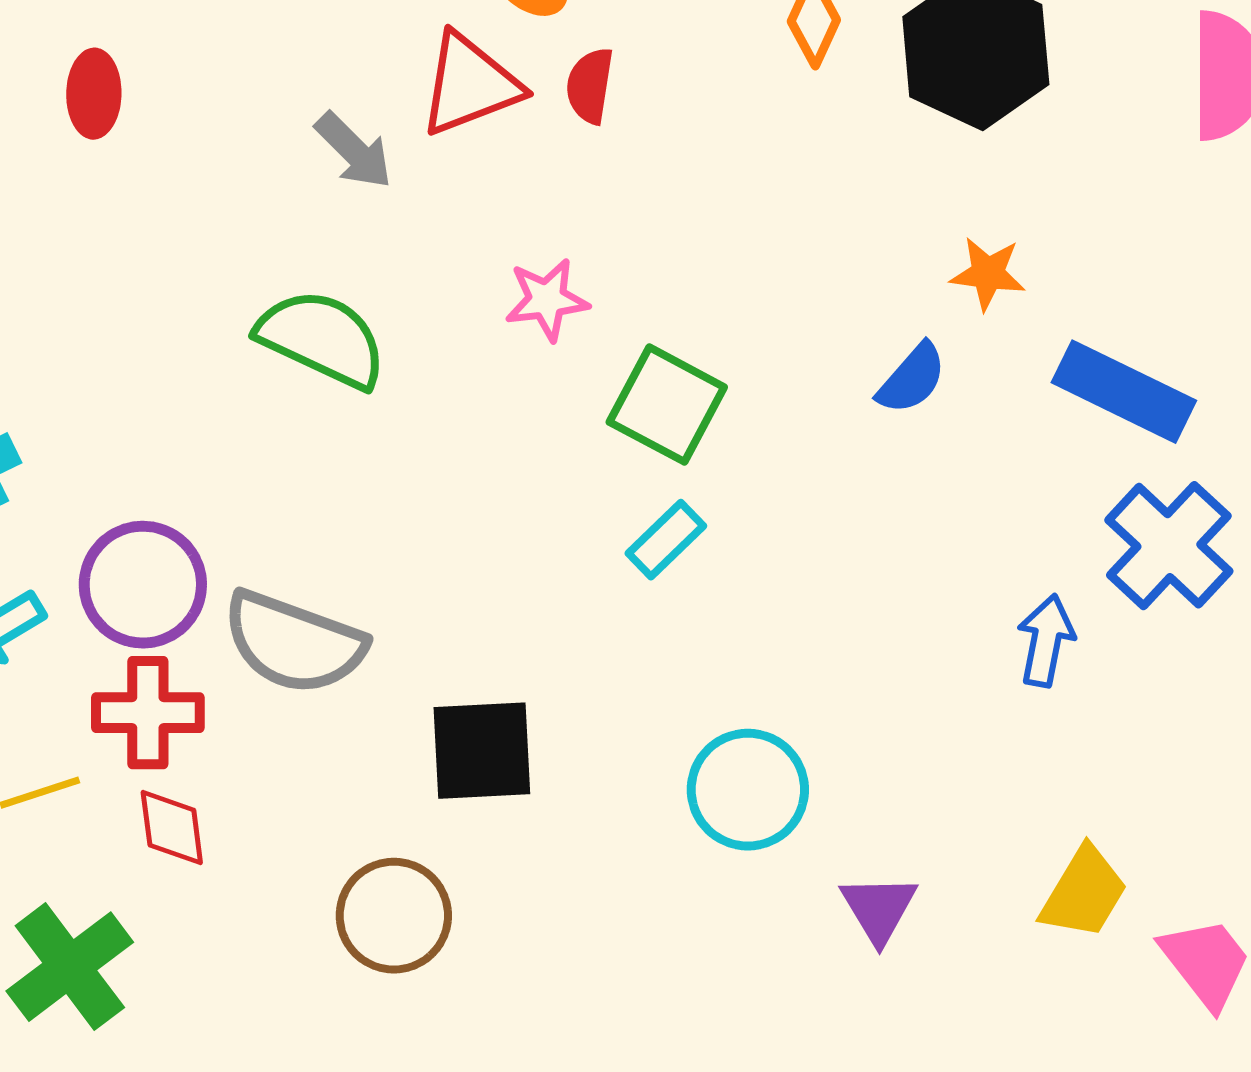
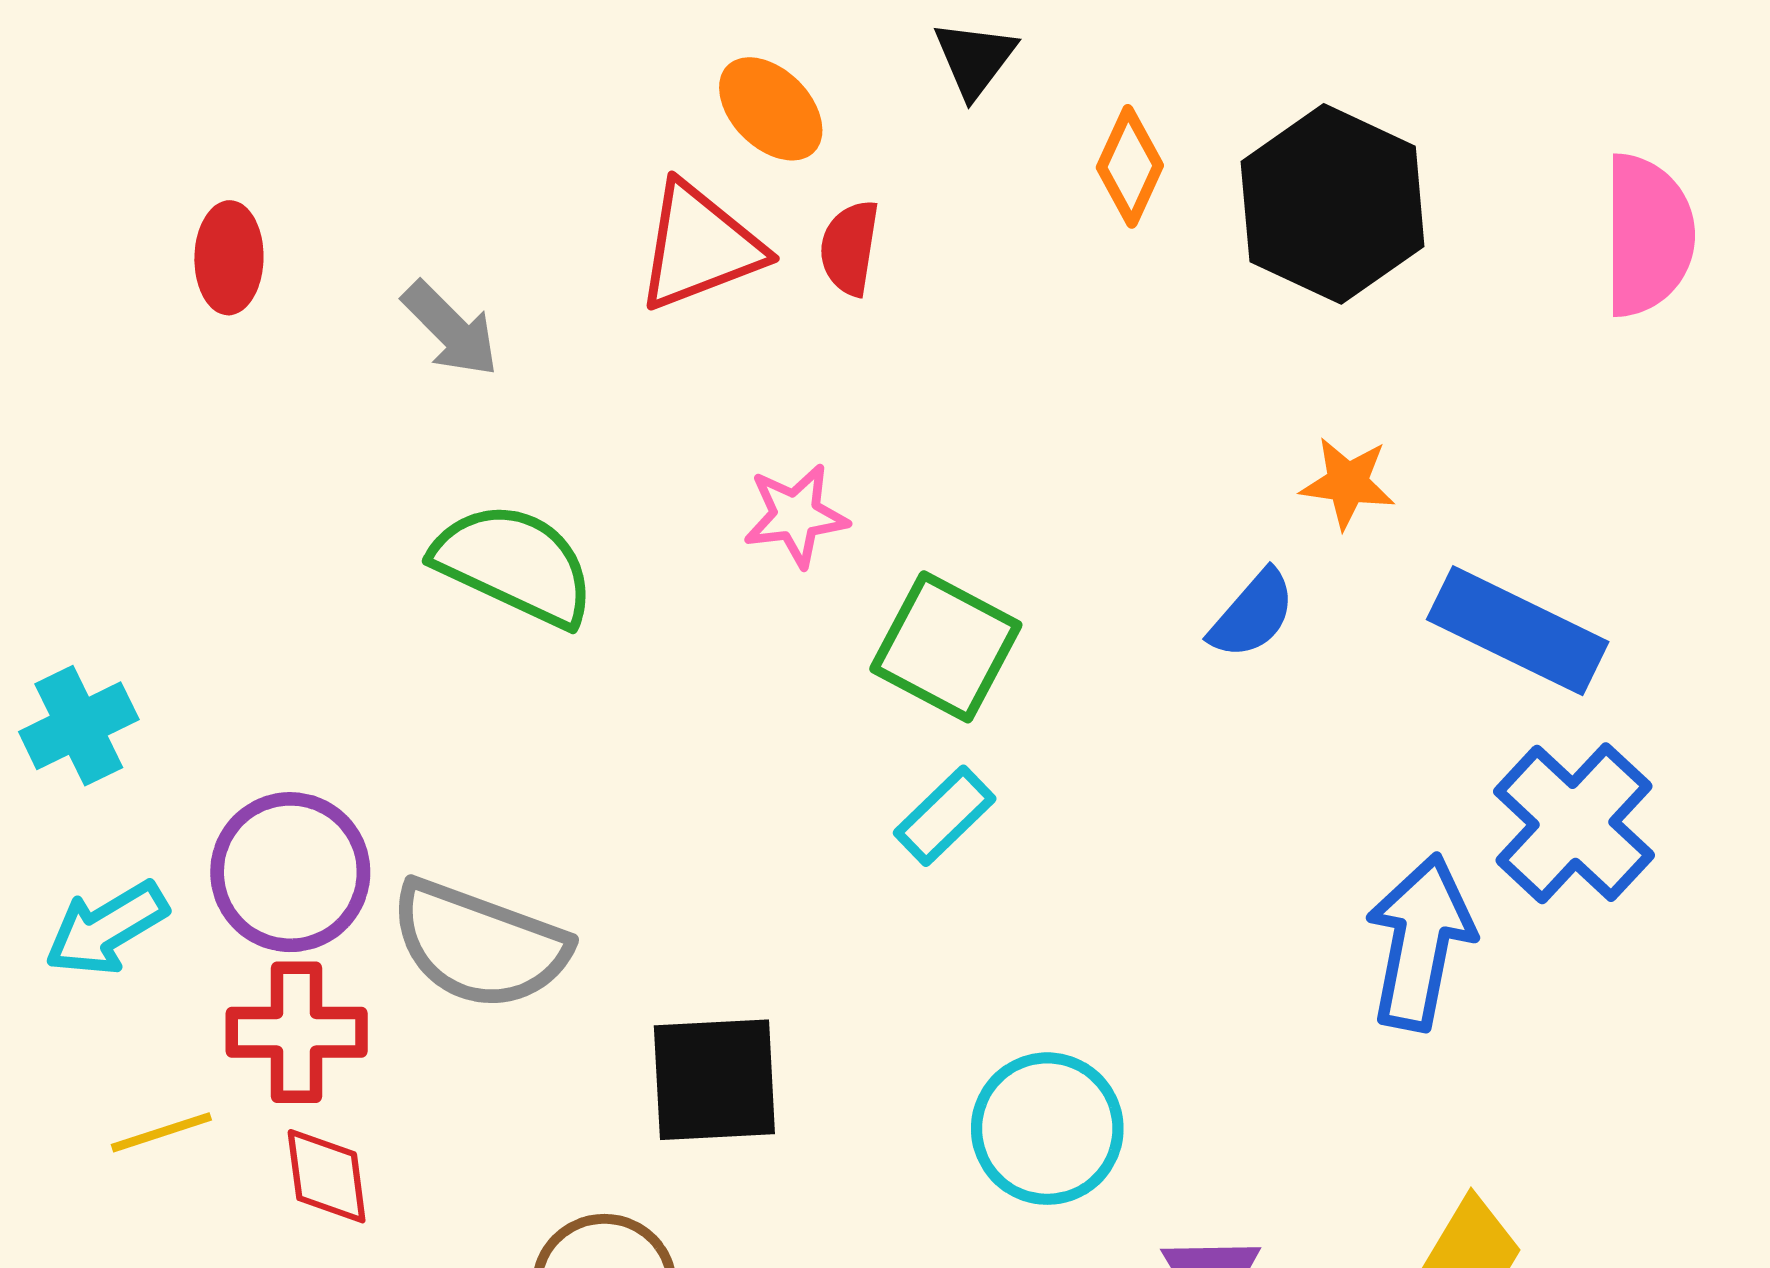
gray arrow: (354, 151) -> (450, 329), moved
blue arrow: (1046, 641) -> (1420, 942), size x1.5

